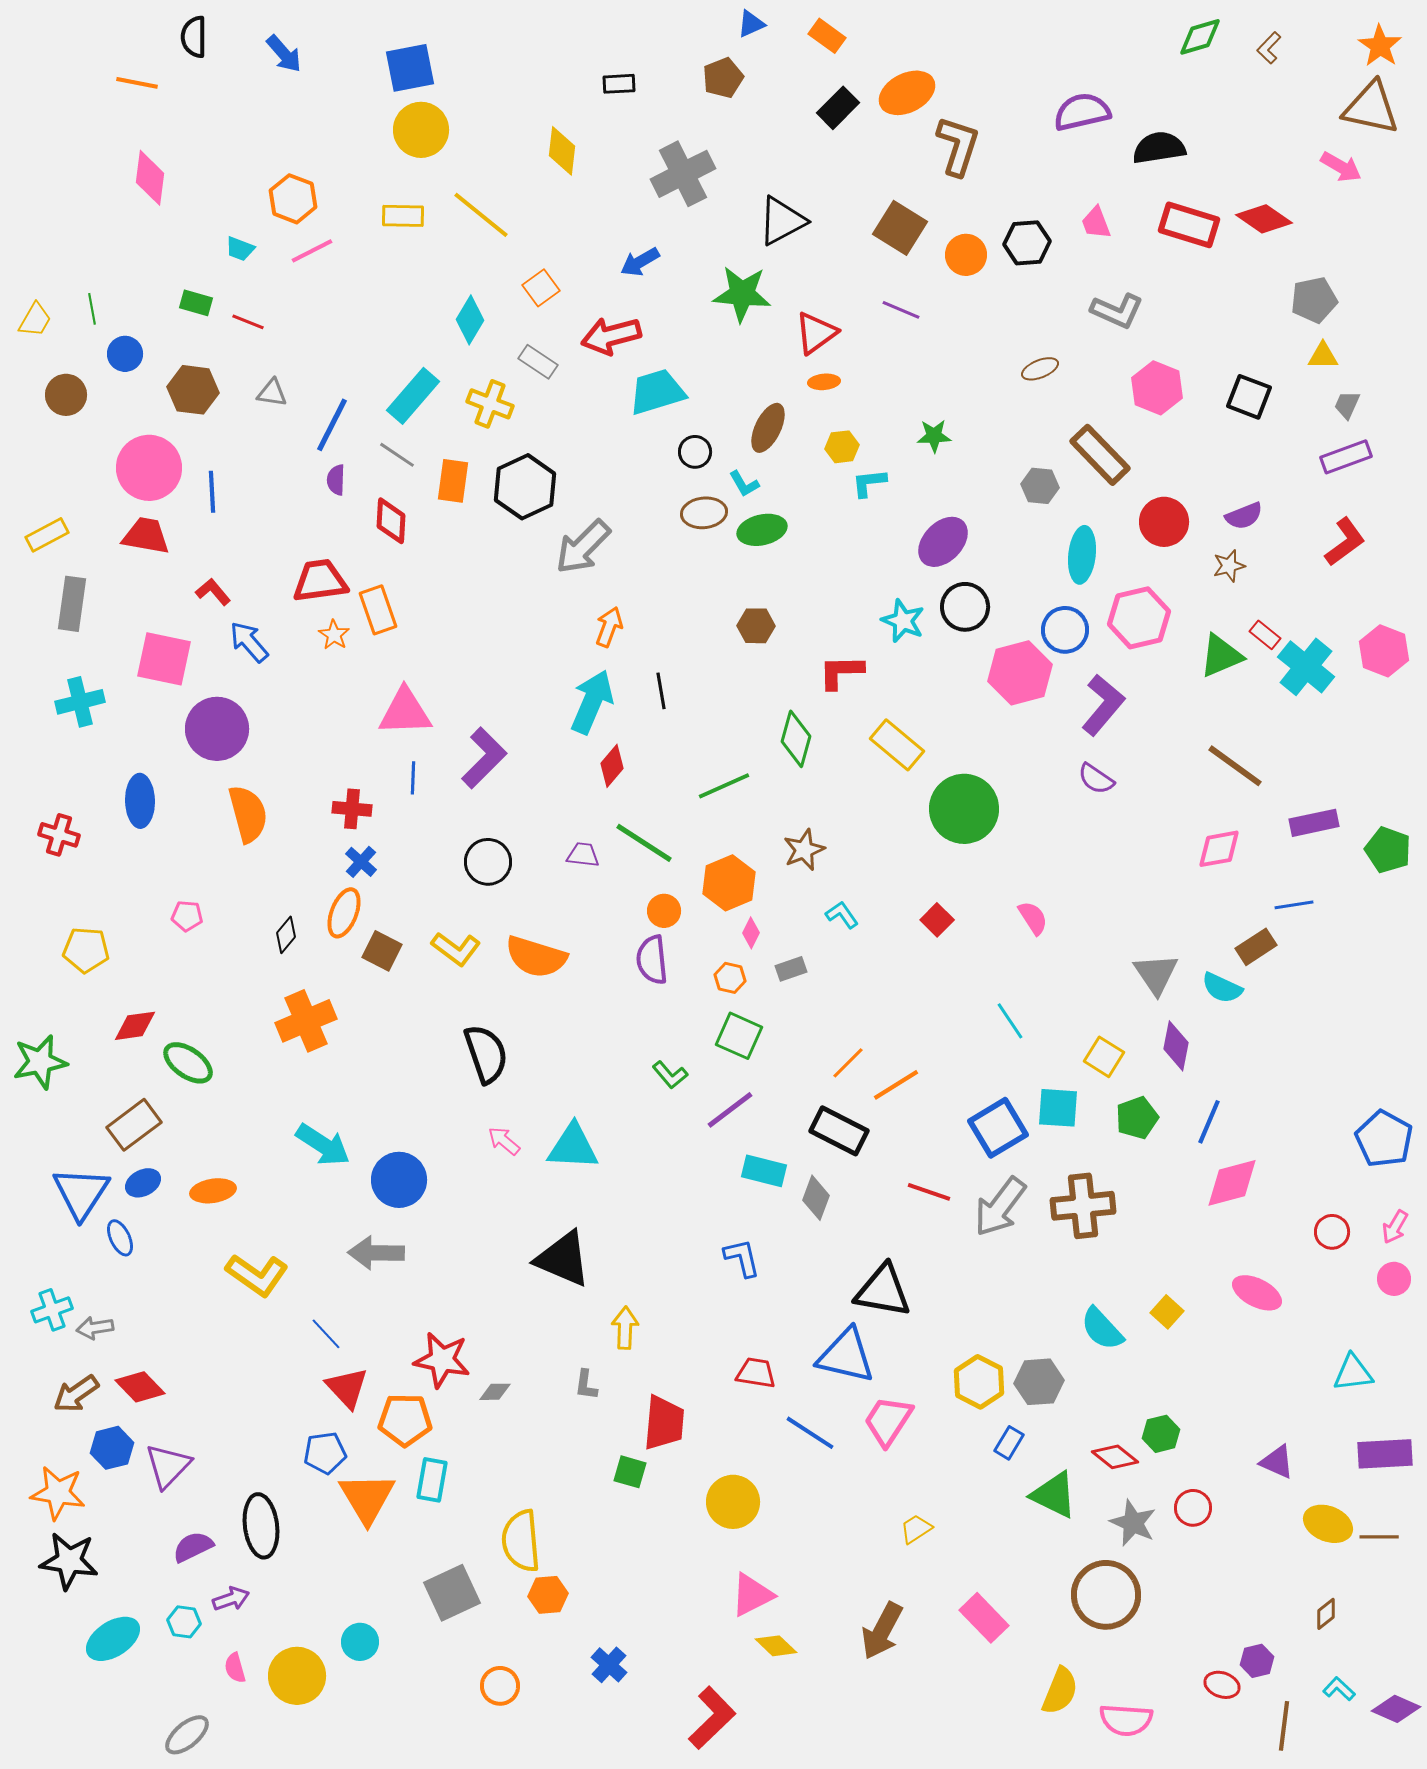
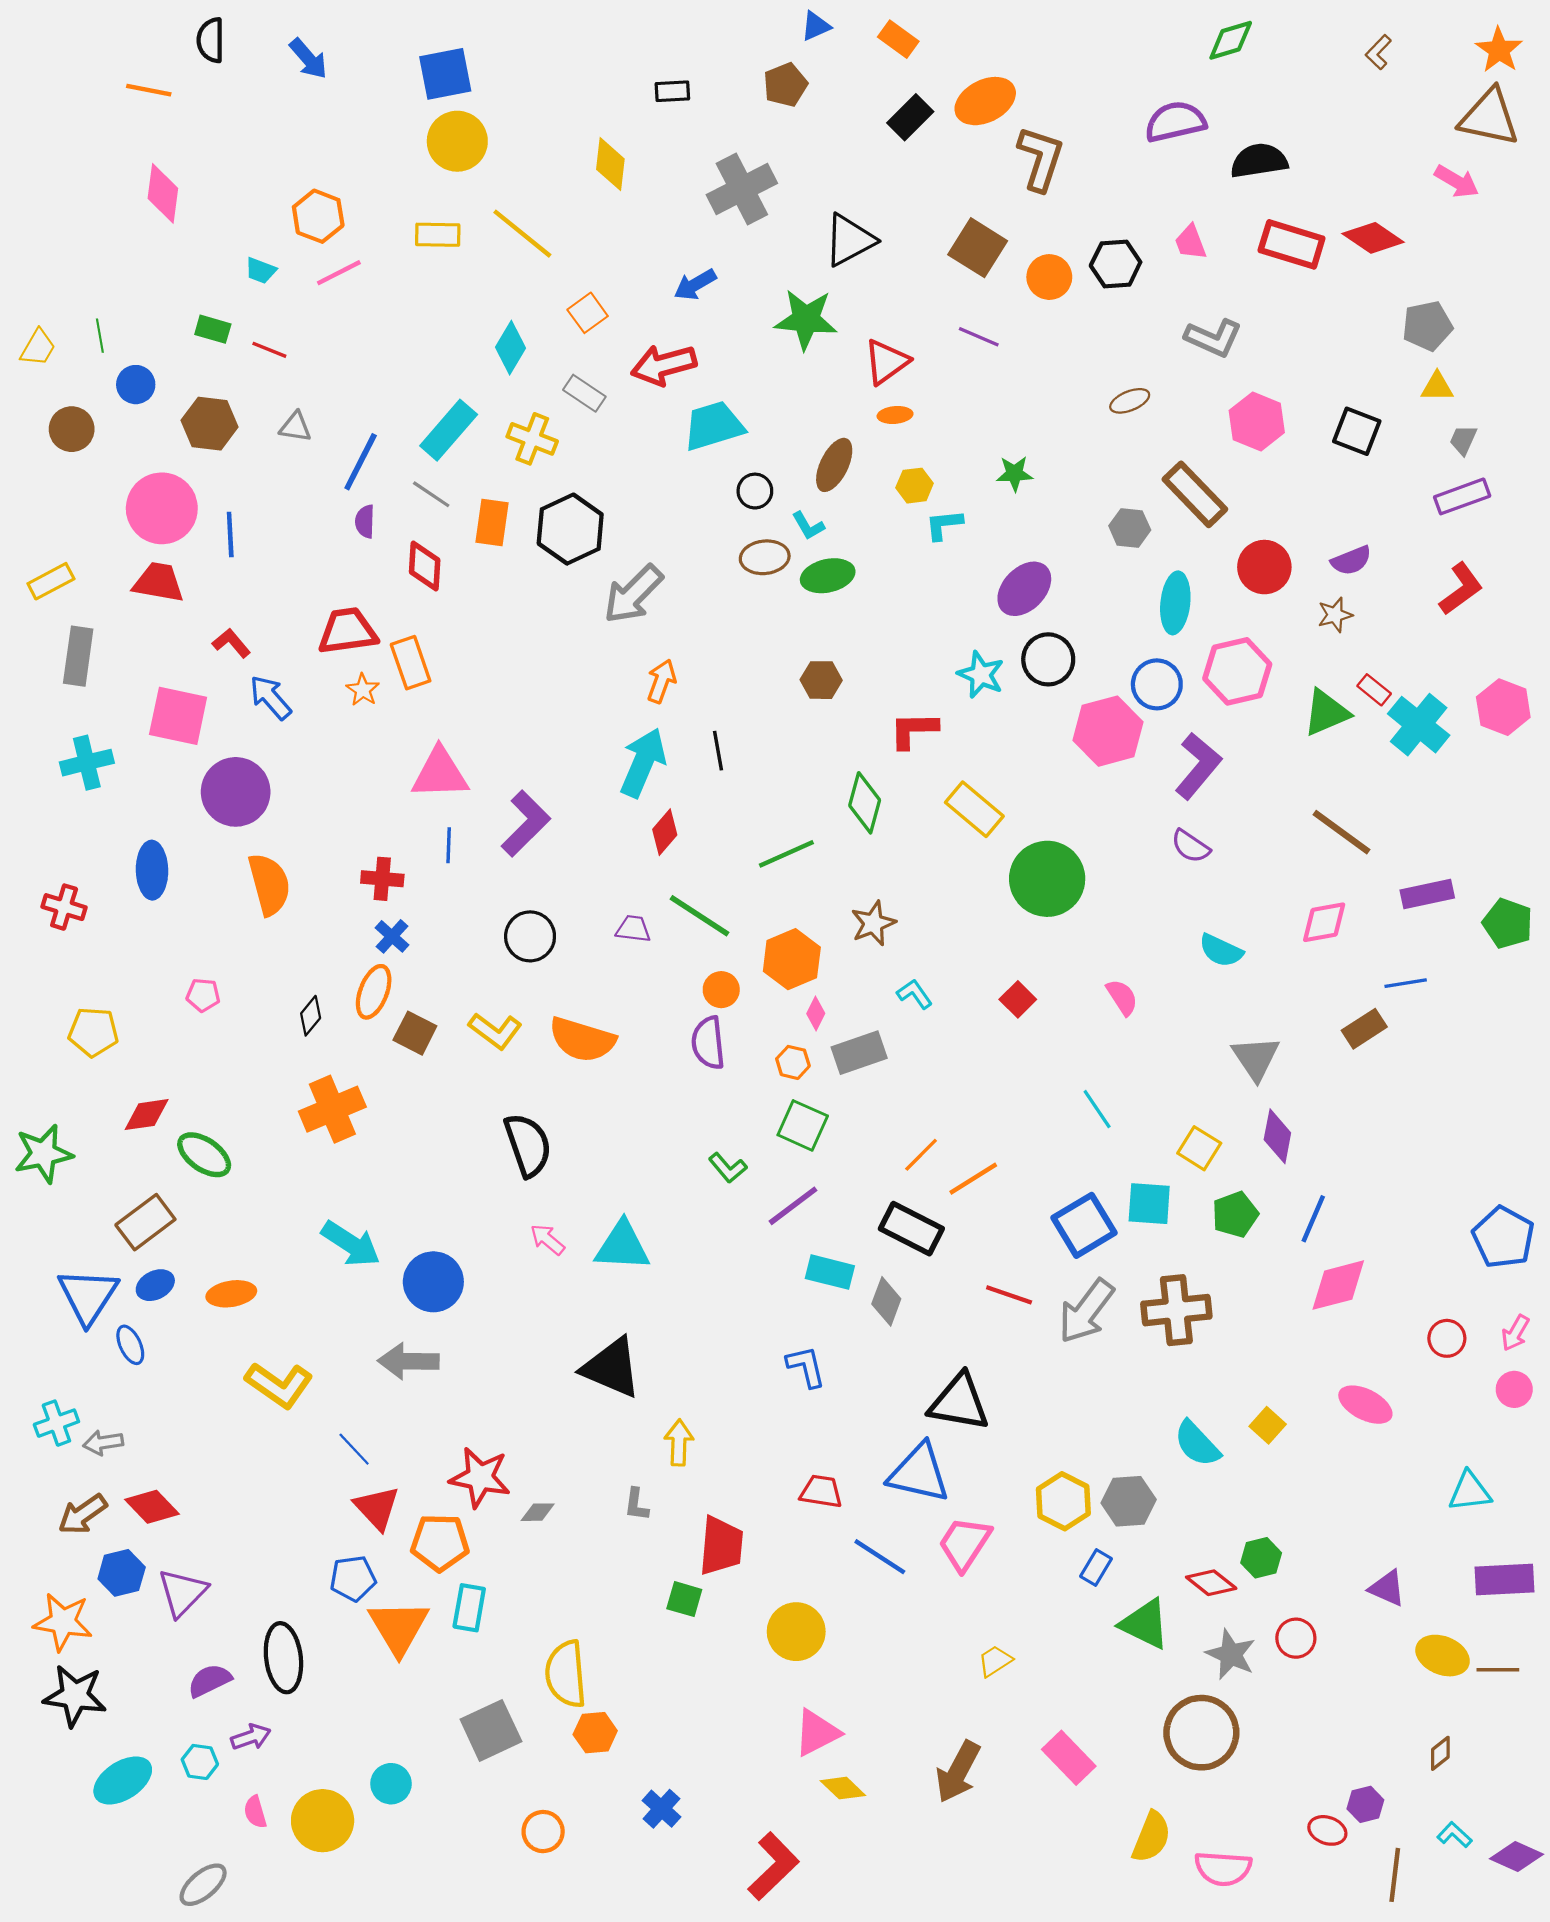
green diamond: (1200, 37) -> (1231, 40), moved
gray rectangle: (791, 969) -> (859, 1053), size x1.6
cyan semicircle: (1222, 988) -> (1221, 951), moved

